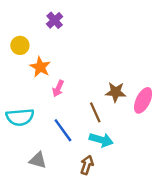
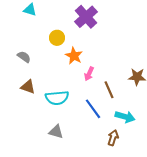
purple cross: (55, 20) -> (86, 17), size x1.6
brown line: (95, 112) -> (109, 90), moved
gray triangle: (38, 160) -> (56, 132), moved

